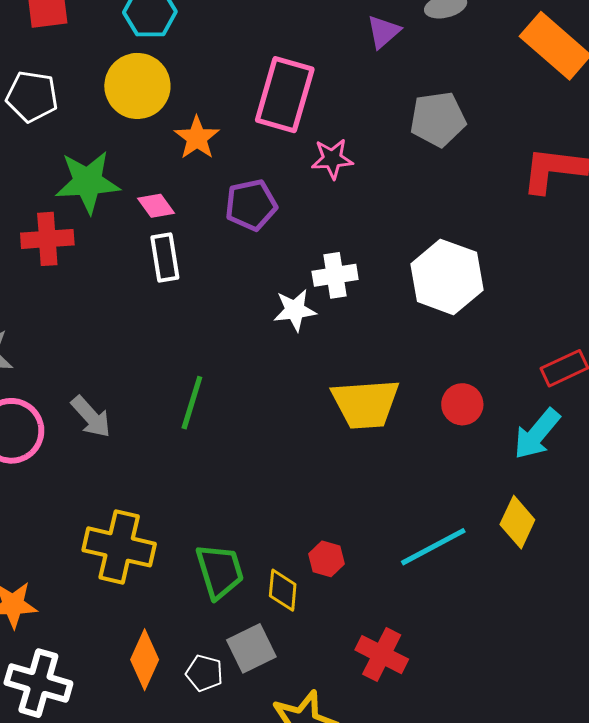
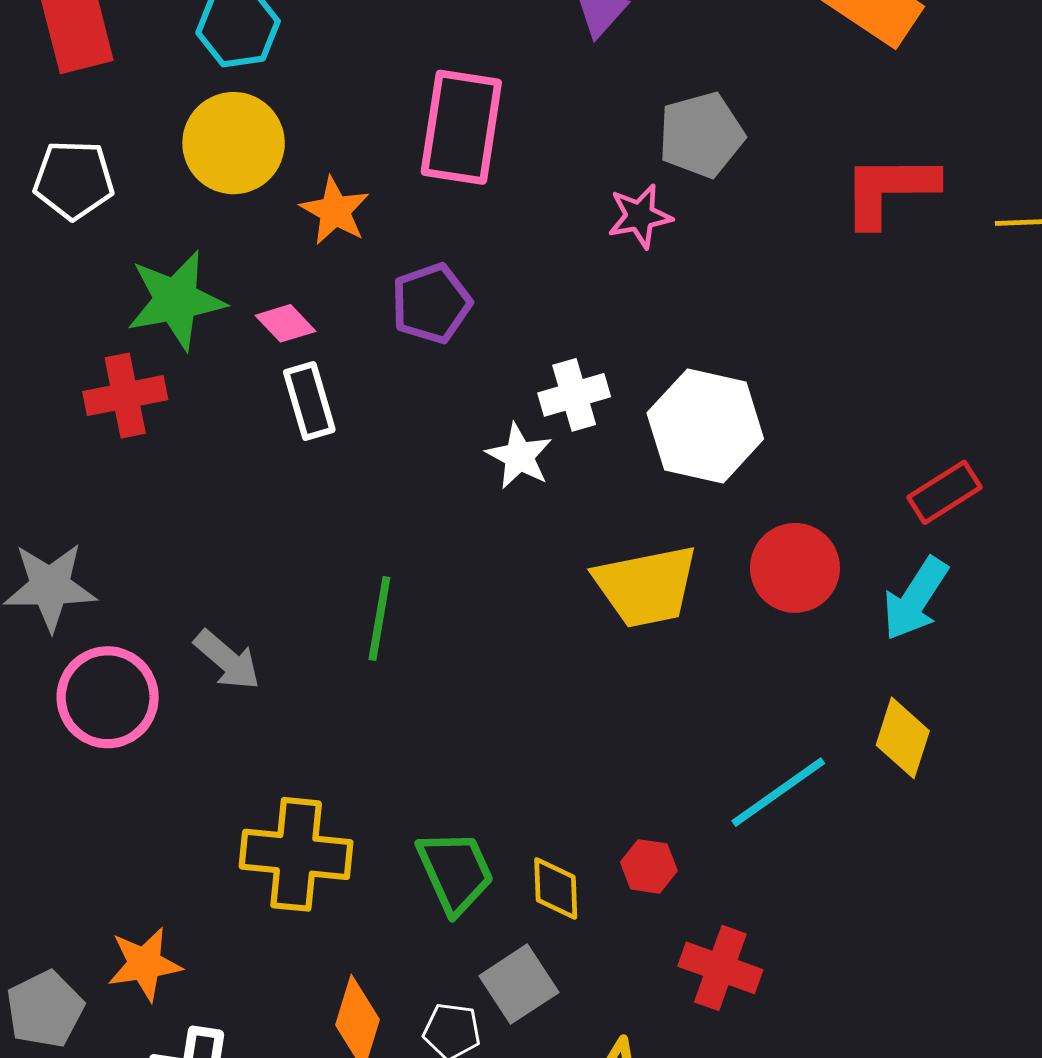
pink star: (332, 159) -> (640, 216), moved
white hexagon: (447, 277) -> (705, 426), moved
white star: (295, 310) -> (519, 456), turned -30
red circle: (462, 404) -> (795, 568), size x1.4
red hexagon: (326, 559) -> (649, 866), moved

